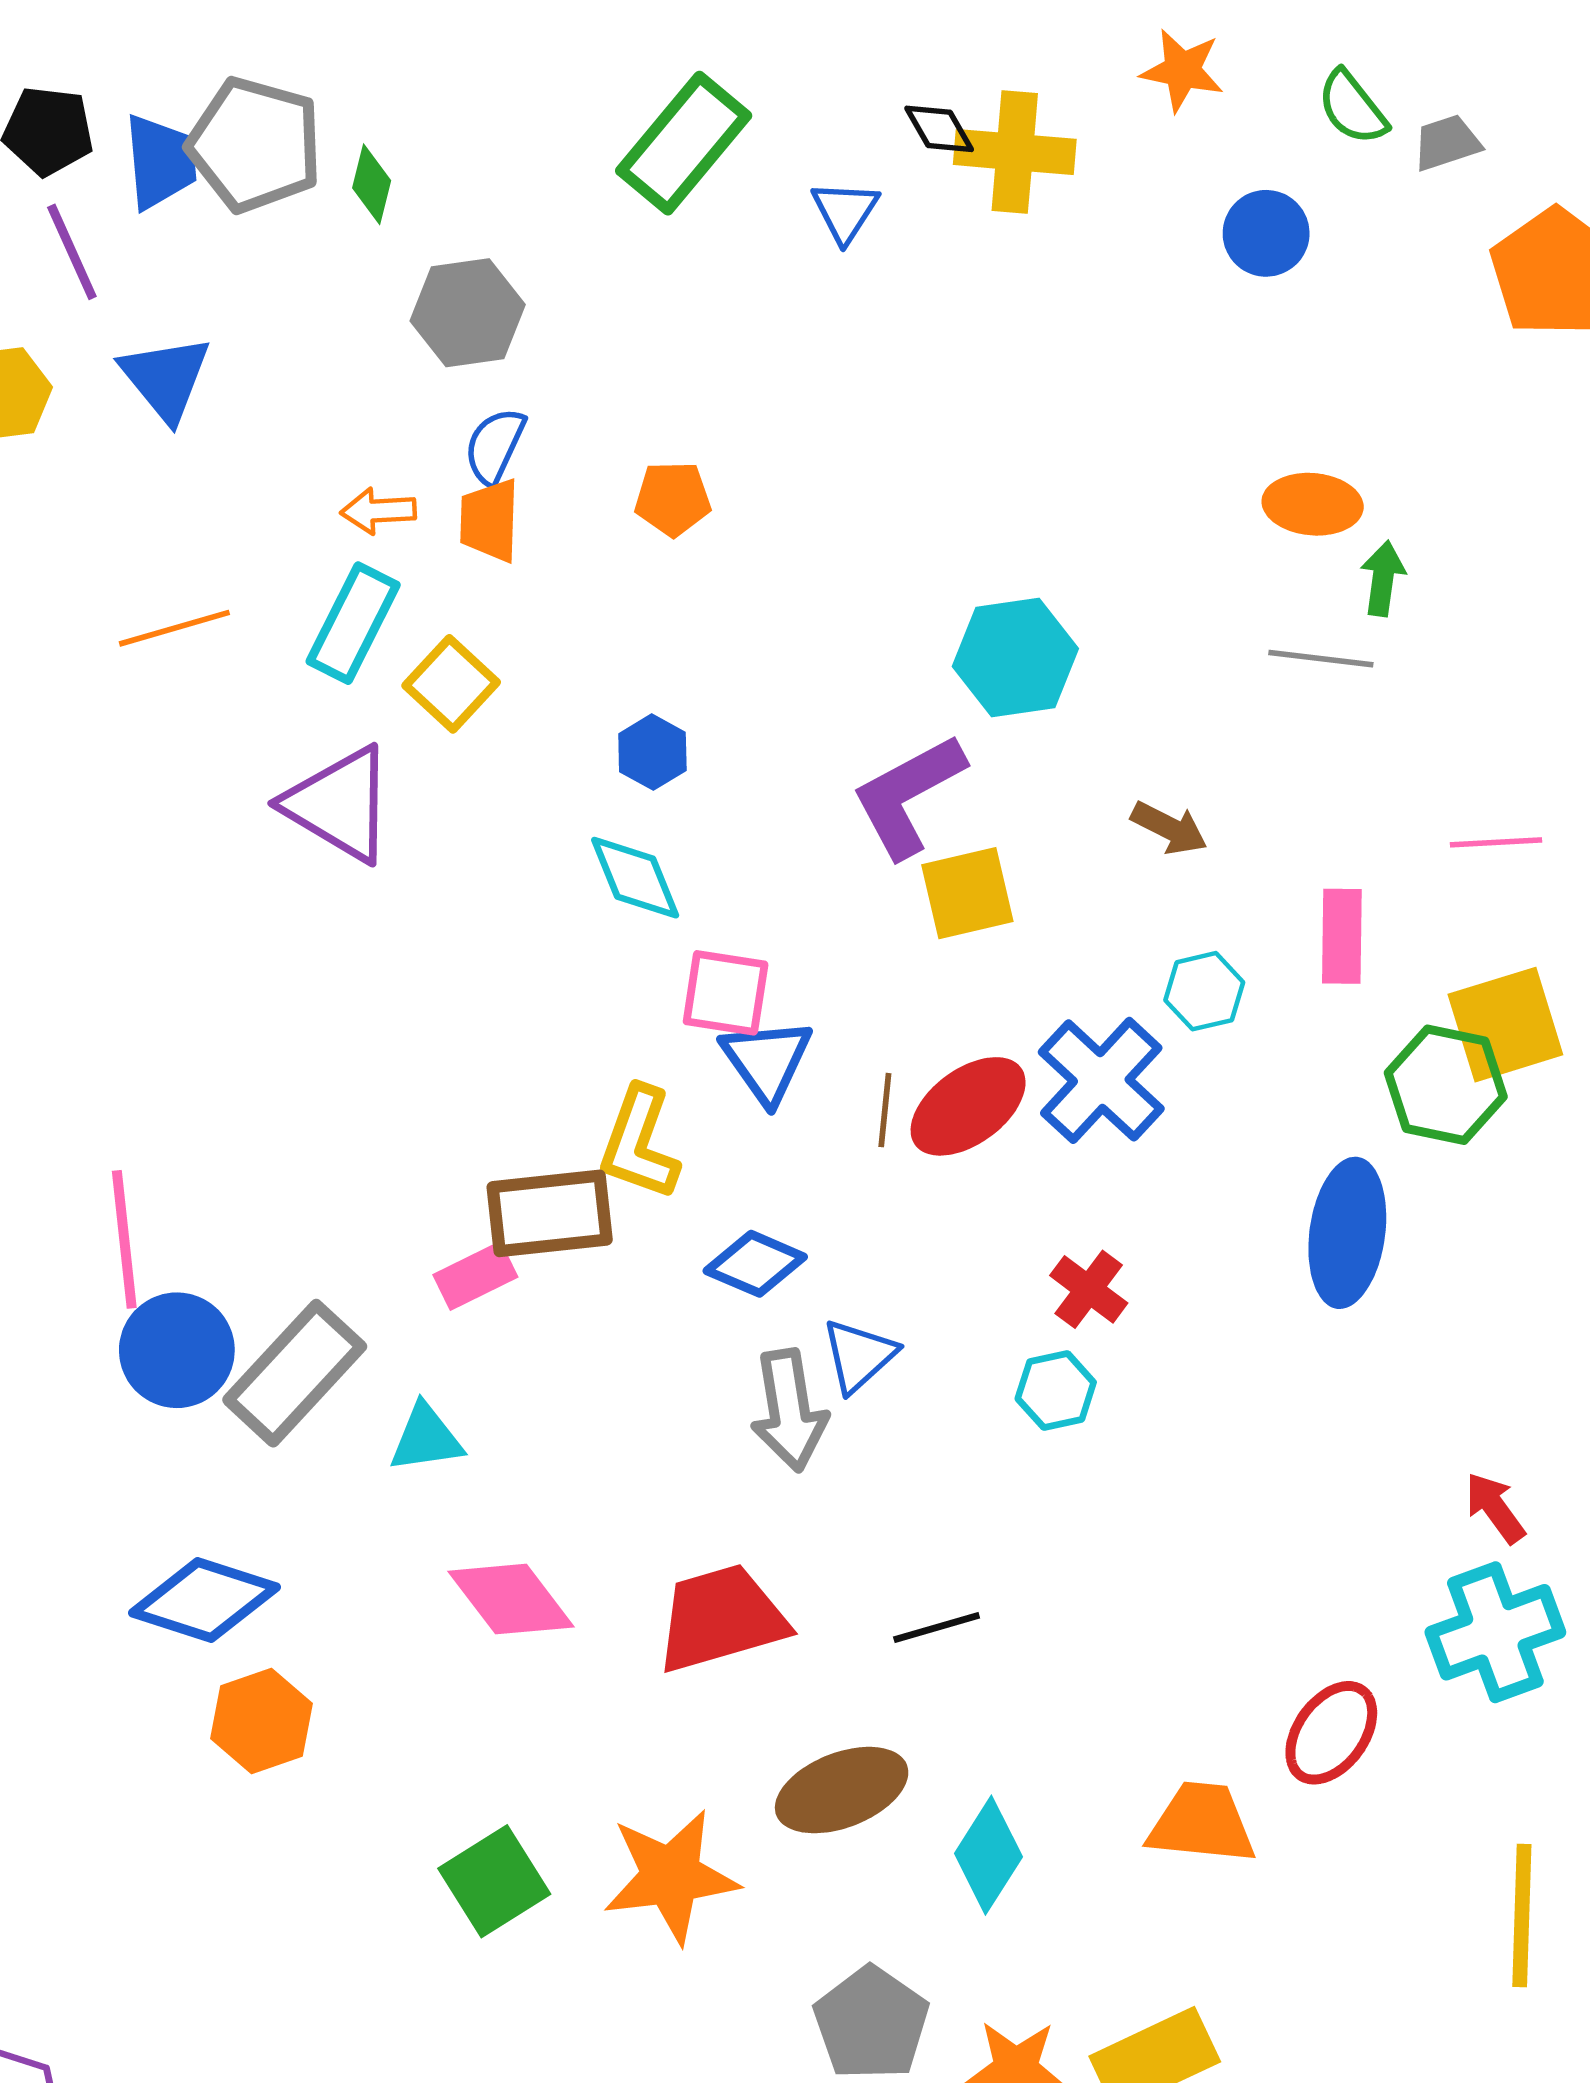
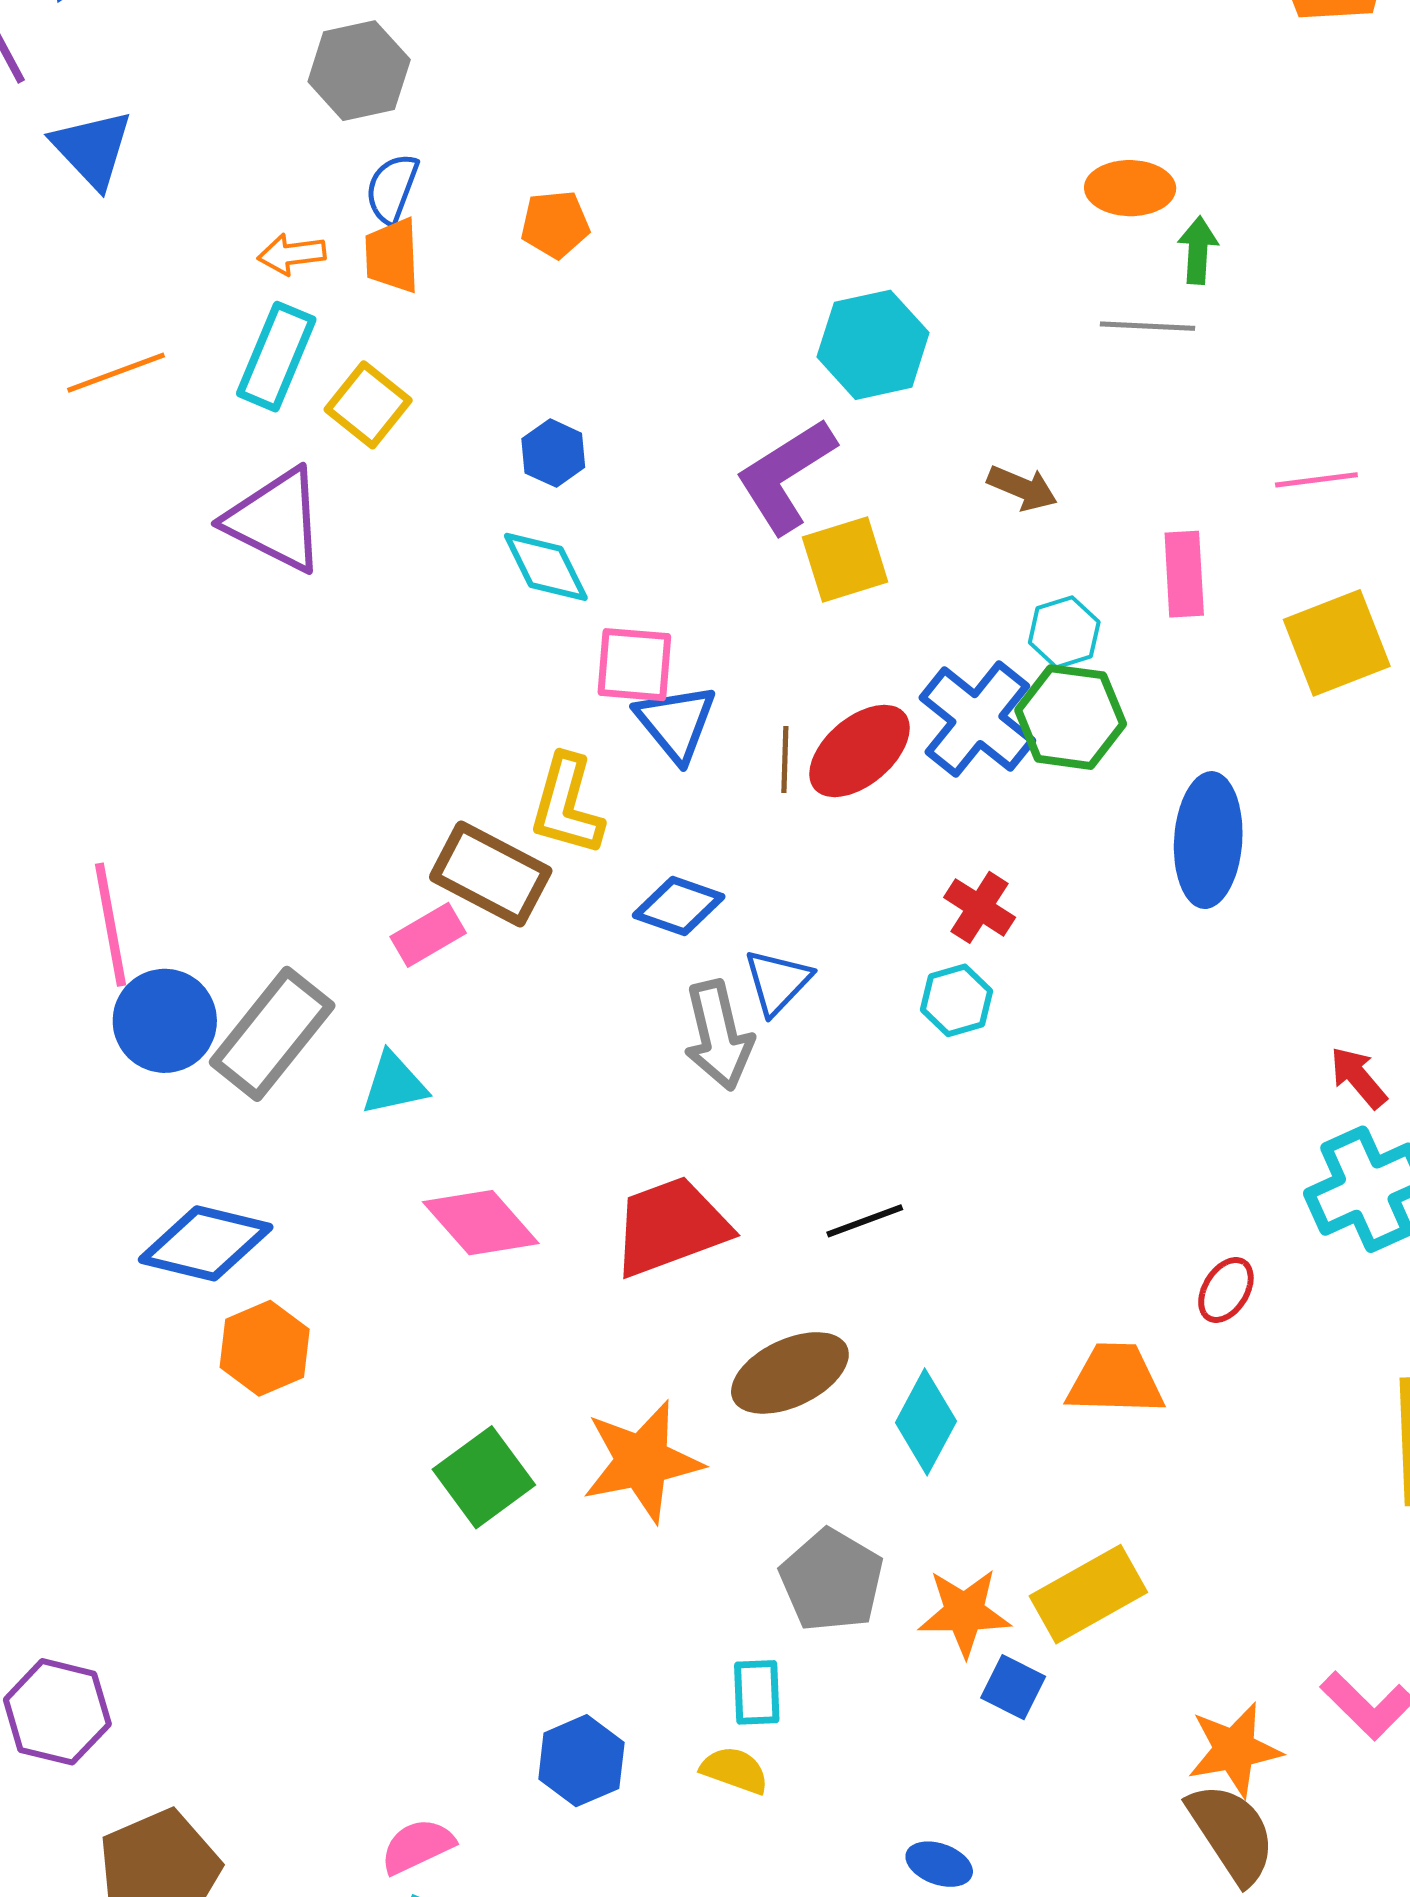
green hexagon: (1446, 1085) -> (1071, 717), moved
brown rectangle: (550, 1213) -> (491, 874), turned 38
red ellipse: (1331, 1733) -> (1226, 1290), size x0.7

